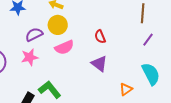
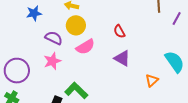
purple semicircle: (34, 34) -> (54, 38), turned 60
purple line: (148, 40) -> (177, 19), moved

